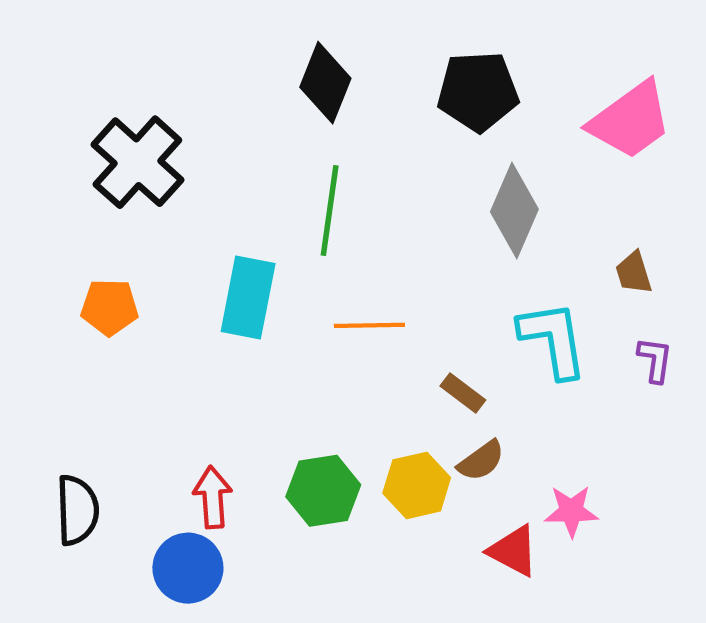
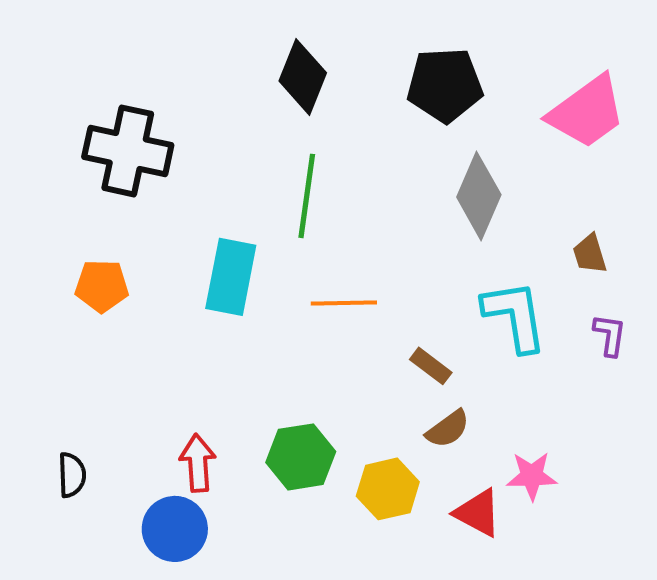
black cross: (137, 162) -> (128, 151), turned -30
yellow hexagon: (417, 485) -> (388, 489), moved
black semicircle: (77, 510) -> (72, 475), size x0.7

